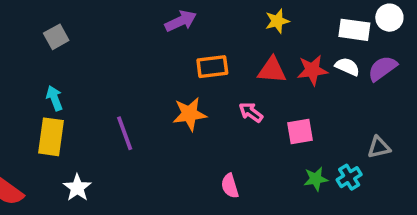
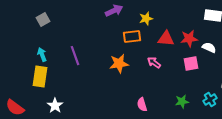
yellow star: (277, 21) -> (146, 19), moved
white semicircle: (347, 67) -> (209, 48), moved
pink square: (300, 132) -> (191, 64), moved
purple line: (125, 133) -> (75, 56), moved
green star: (316, 179) -> (182, 102), moved

